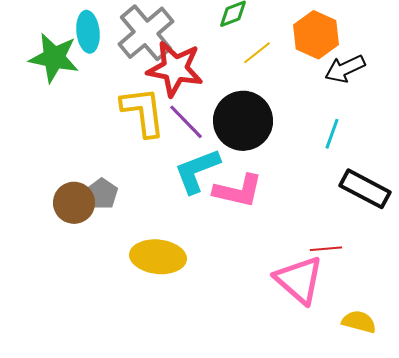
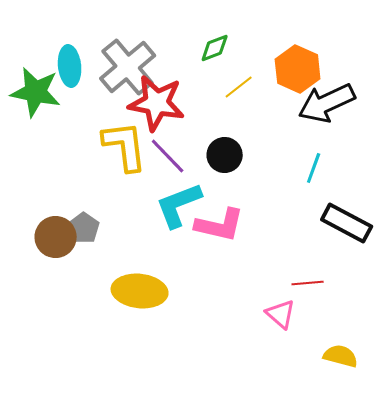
black arrow: (345, 69) -> (327, 103), size x1.4
black circle: (243, 121) -> (225, 155), size x0.6
pink triangle: (299, 280) -> (281, 314), size x0.6

